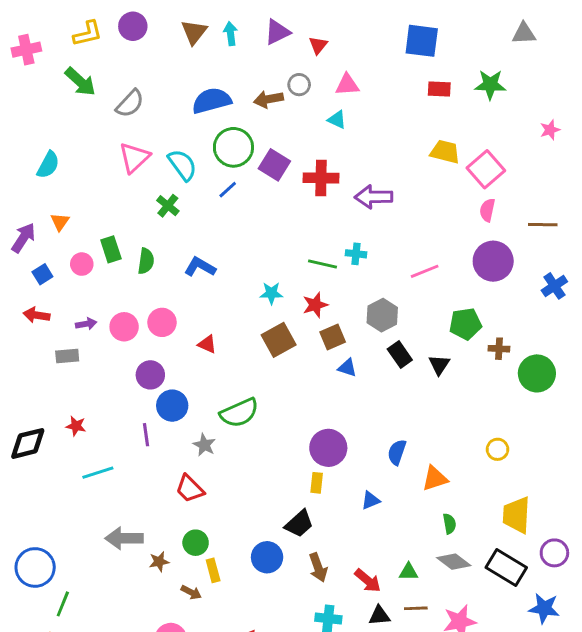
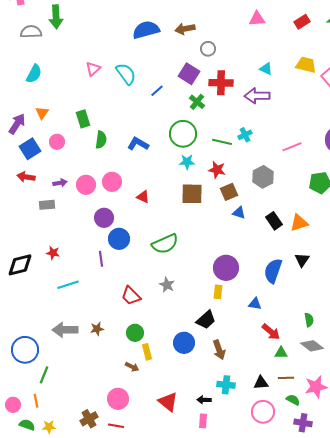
green arrow: (80, 82) -> (56, 17), turned 45
gray circle: (299, 85) -> (208, 49), moved
pink triangle: (347, 85) -> (257, 19), moved
red rectangle: (439, 89) -> (302, 22), turned -35
gray semicircle: (130, 104) -> (31, 32), moved, turned -135
cyan triangle: (337, 120) -> (266, 69), moved
green circle: (233, 147) -> (183, 134), moved
pink triangle: (134, 158) -> (93, 69), size x0.7
green cross: (168, 206) -> (197, 102), moved
green rectangle: (111, 249) -> (83, 119), moved
cyan cross: (356, 254) -> (245, 135), turned -32
blue square: (42, 274) -> (30, 149), size x1.5
red star: (315, 305) -> (217, 170), turned 30
brown square: (279, 340) -> (192, 194), turned 30
black rectangle: (400, 354) -> (274, 221), moved
black triangle: (439, 365) -> (302, 260), moved
gray star: (204, 445) -> (167, 285), moved
blue semicircle: (397, 452) -> (273, 271), size x1.4
orange triangle: (435, 478) -> (299, 223), moved
blue triangle: (371, 500) -> (255, 304), turned 32
gray arrow: (124, 538) -> (65, 330), moved
brown star: (159, 562) -> (97, 329), moved
red arrow: (368, 581) -> (271, 332), moved

